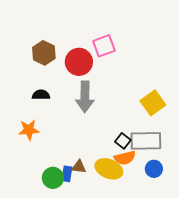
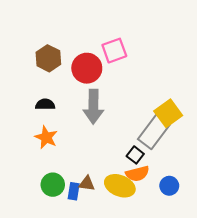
orange star: (29, 130) -> (46, 137), moved, turned 30
gray rectangle: (146, 141) -> (154, 132), moved, turned -52
green circle: (53, 178) -> (53, 185), moved

